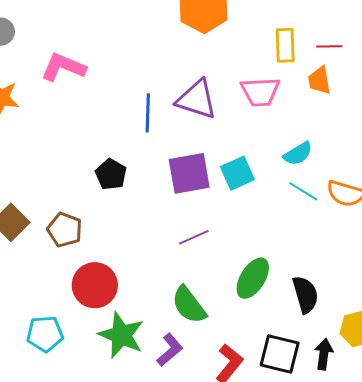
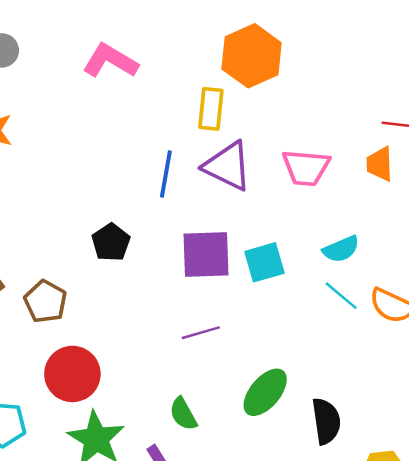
yellow rectangle: (285, 45) -> (211, 109), moved
pink L-shape: (63, 67) -> (110, 61), moved
green semicircle: (189, 305) -> (183, 414), size x0.7

